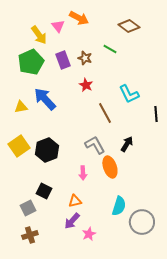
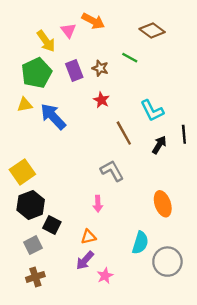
yellow triangle: (21, 107) -> (25, 105), moved
black arrow: (127, 144) -> (159, 145), moved
black hexagon: (47, 150) -> (31, 205), moved
orange ellipse: (110, 167) -> (163, 204), moved

